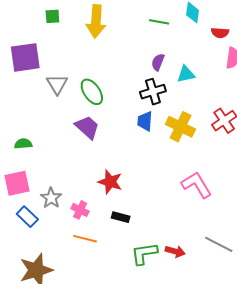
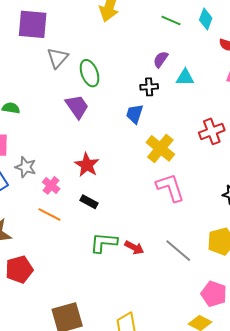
black cross: (153, 92) -> (149, 87), size x0.7
yellow cross: (180, 127) -> (160, 148), moved
gray star: (51, 198) -> (26, 167), turned -30

